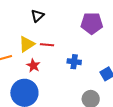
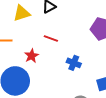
yellow triangle: (27, 44) -> (22, 13), moved

